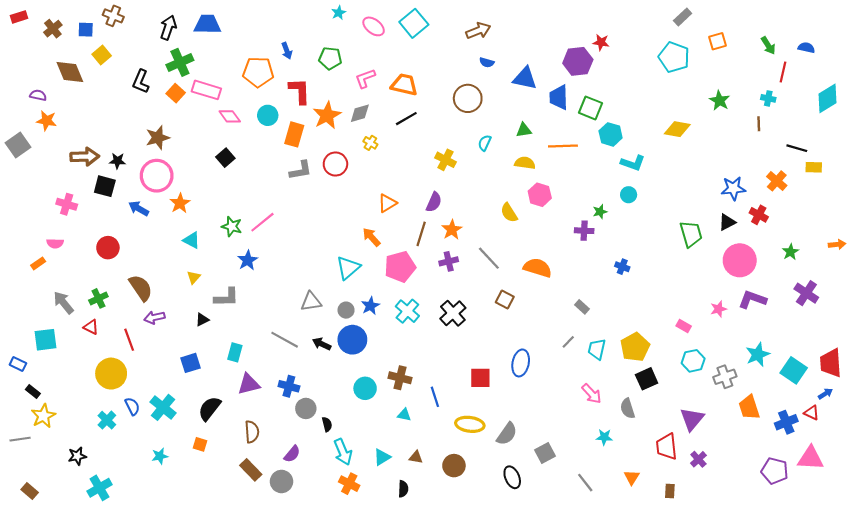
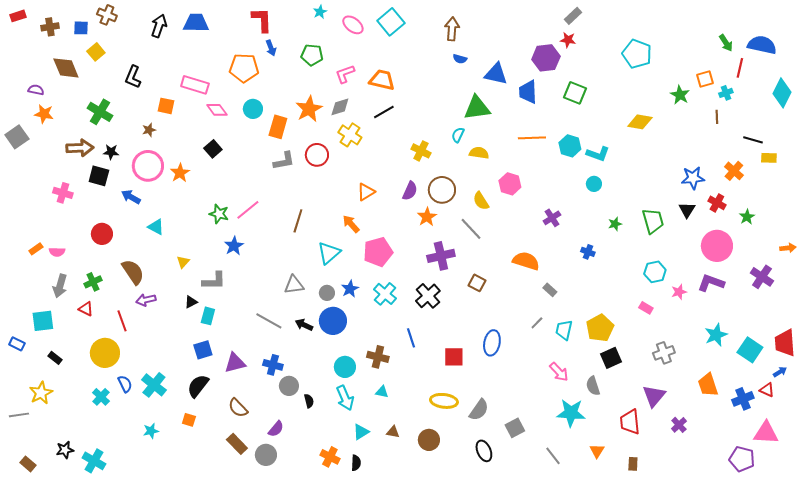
gray rectangle: (683, 17) -> (573, 16), moved
brown cross: (53, 29) -> (50, 27), turned 30
brown arrow: (478, 31) -> (452, 29), turned -65
orange square: (717, 41) -> (705, 79), moved
blue semicircle: (806, 48) -> (762, 45), size x1.8
green cross: (180, 62) -> (100, 112), moved, turned -35
red L-shape: (299, 91) -> (262, 20), moved
orange square: (176, 93) -> (166, 106), moved, turned -30
brown circle: (468, 98) -> (442, 190), moved
cyan cross: (768, 98) -> (726, 93), turned -32
cyan diamond: (828, 98) -> (782, 93), turned -32
green square: (590, 108) -> (575, 93), moved
green triangle: (524, 130) -> (477, 108), moved, size x1.8
cyan hexagon: (611, 134) -> (570, 146), moved
brown star: (158, 138) -> (149, 130), size x0.6
yellow cross: (370, 143) -> (350, 135), size x1.6
yellow semicircle: (525, 163) -> (479, 153), moved
orange star: (180, 203) -> (180, 173), moved
green star: (600, 212) -> (615, 224), moved
black triangle: (727, 222) -> (687, 210), turned -30
purple cross: (584, 231) -> (552, 218), turned -36
brown line: (421, 234) -> (298, 221), moved
cyan triangle: (192, 240) -> (156, 227), moved
pink semicircle: (55, 243) -> (57, 252), moved
orange arrow: (837, 244) -> (788, 248), moved
green star: (790, 252) -> (747, 217), moved
gray line: (489, 258) -> (471, 229), moved
pink circle: (740, 260) -> (717, 246), moved
purple cross: (449, 261) -> (441, 256), moved, size x1.5
orange semicircle: (538, 268) -> (526, 261), moved
gray arrow: (63, 303) -> (60, 286), turned -125
cyan rectangle: (235, 352) -> (208, 316), moved
cyan hexagon: (693, 361) -> (655, 272), moved
blue square: (190, 363) -> (203, 350), moved
gray cross: (725, 377) -> (664, 353), moved
black rectangle: (33, 392) -> (55, 358), moved
blue line: (435, 397) -> (411, 338), moved
brown semicircle: (252, 432) -> (238, 408), turned 140
cyan star: (604, 437) -> (571, 413), size x1.8
cyan arrow: (343, 452) -> (345, 398), moved
black star: (77, 456) -> (65, 450), moved
purple cross: (698, 459) -> (679, 425), moved
purple pentagon: (775, 471) -> (742, 459), moved
cyan cross: (99, 488) -> (94, 461), turned -30
black semicircle: (403, 489) -> (356, 463), moved

